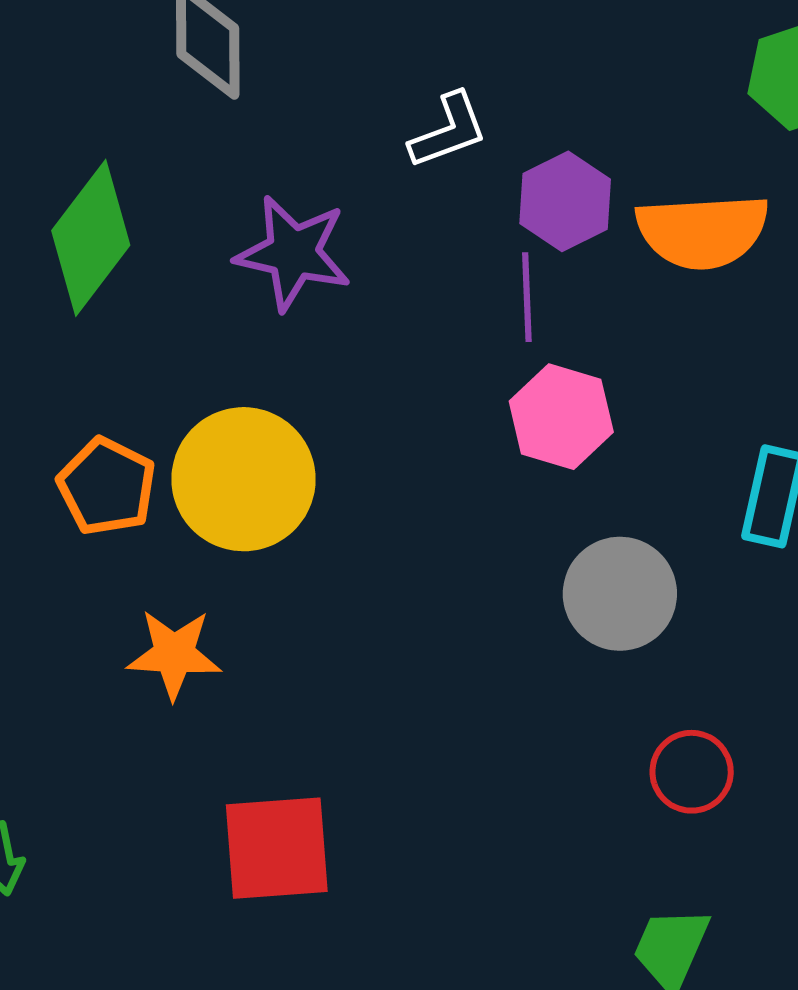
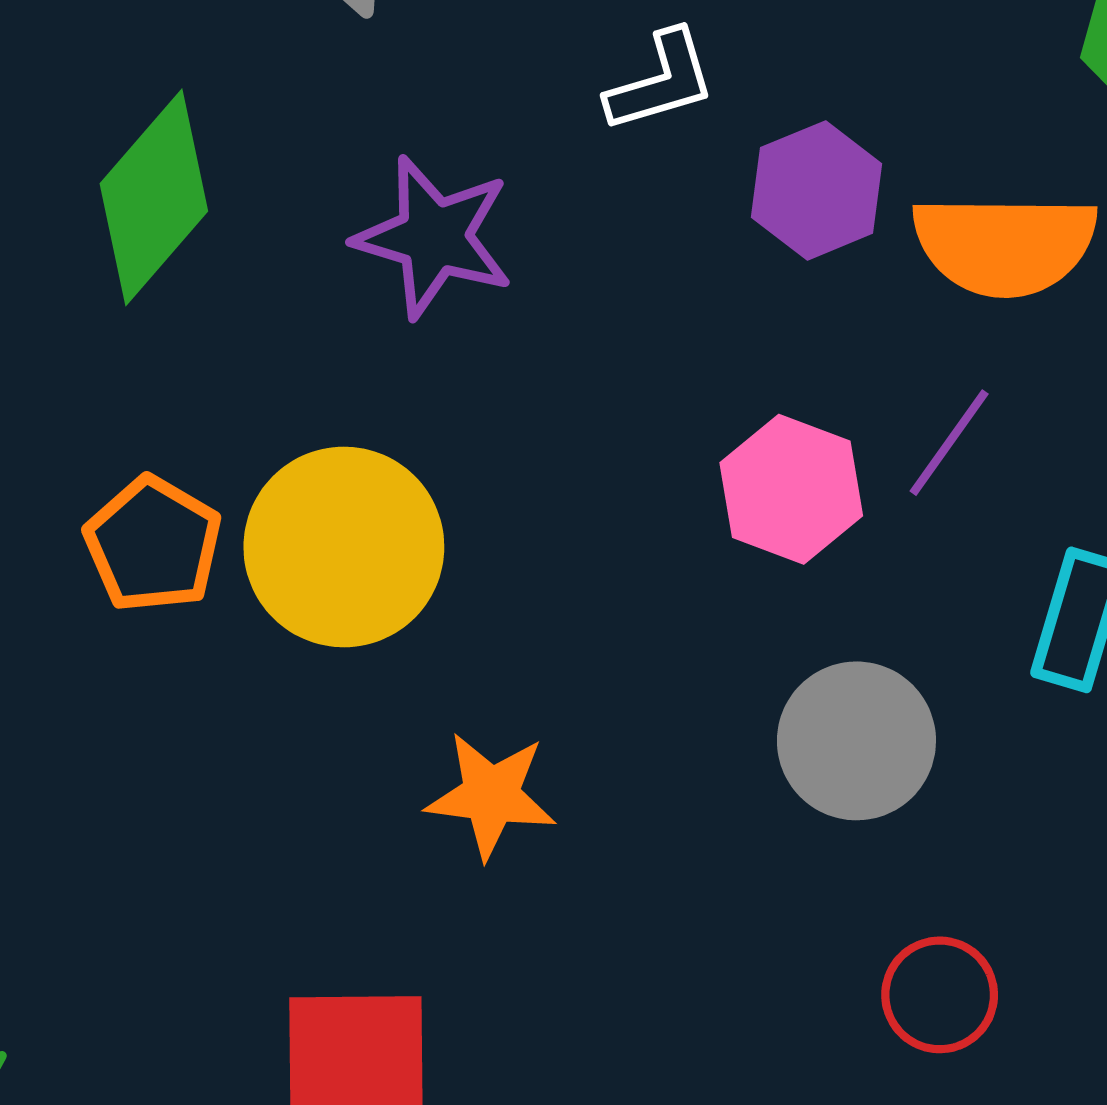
purple line: (527, 297) -> (949, 443), moved, turned 34
orange star: (174, 654) -> (491, 795), moved

